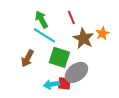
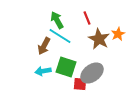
green square: (59, 57) -> (66, 67), moved
brown arrow: (27, 58) -> (44, 46), moved
cyan arrow: (51, 84) -> (43, 71), moved

